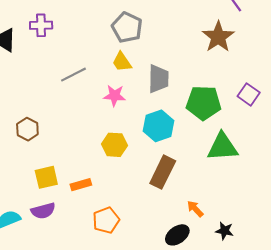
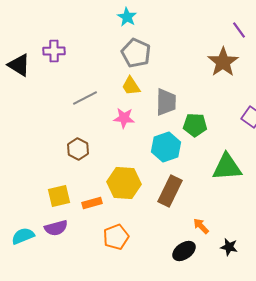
green pentagon: (204, 103) -> (195, 125), moved, size x0.7
brown hexagon: (27, 129) -> (78, 149), moved
yellow hexagon: (114, 145) -> (124, 183), moved, size x1.4

